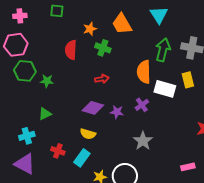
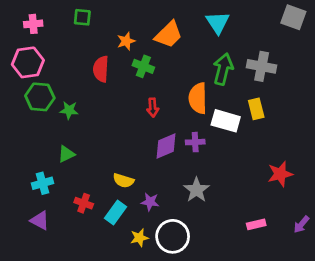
orange trapezoid: (122, 24) -> (169, 35), turned -105
red arrow: (102, 79) -> (153, 108), moved, turned 96
purple cross: (142, 105) -> (195, 142), turned 32
purple diamond: (93, 108) -> (166, 146), moved, turned -40
purple star: (117, 112) -> (150, 202), moved
purple triangle: (25, 164) -> (40, 220), size x0.7

